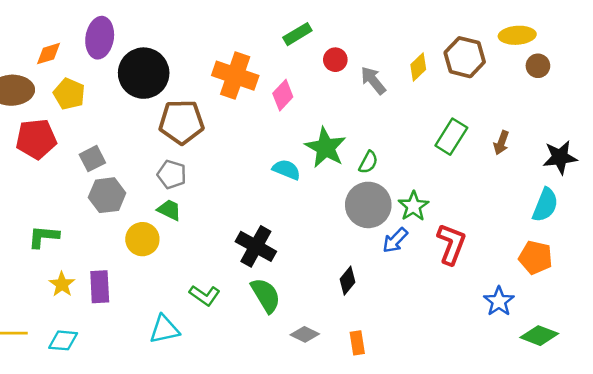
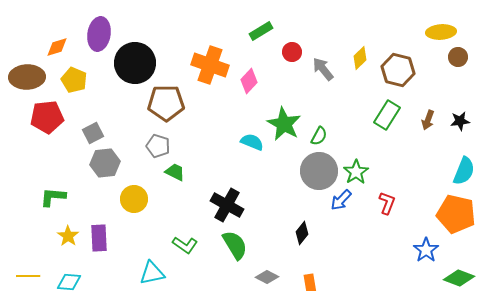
brown hexagon: (465, 57) -> (398, 70), moved
black star: (560, 157) -> (460, 121), moved, size x0.7
green trapezoid: (169, 210) -> (175, 172), moved
red L-shape: (451, 244) -> (387, 203), size x0.7
orange pentagon: (536, 257) -> (456, 214), size x1.4

